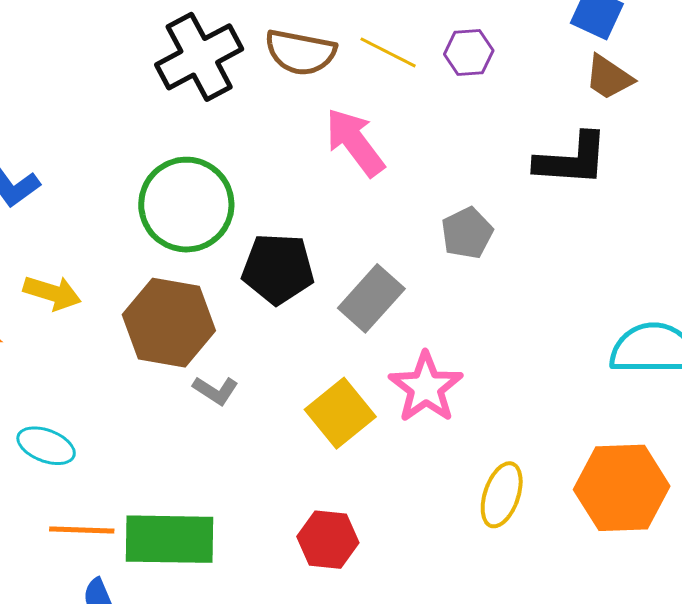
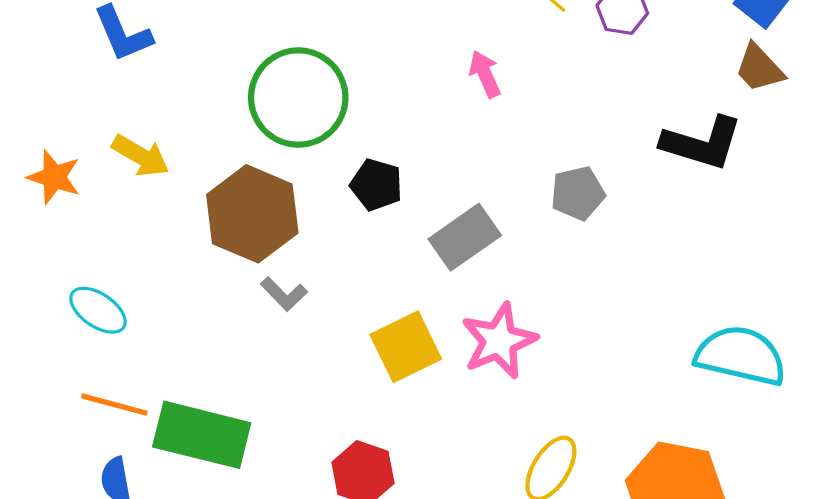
pink arrow: (355, 142) -> (485, 74), size x0.6
black pentagon: (278, 269) -> (376, 185), size x0.7

